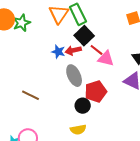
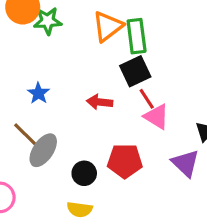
red arrow: (73, 50) -> (100, 102), moved
blue star: (58, 52) -> (38, 93), moved
gray ellipse: (74, 76) -> (43, 150), moved, turned 40
black circle: (83, 106) -> (84, 173), moved

